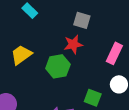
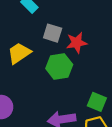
gray square: (82, 20) -> (53, 33), moved

